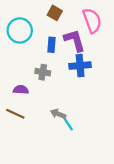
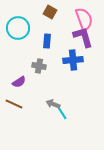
purple L-shape: (75, 40) -> (83, 37), moved
purple semicircle: (21, 90) -> (19, 82), turned 144

